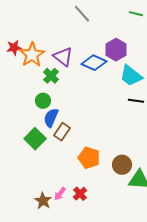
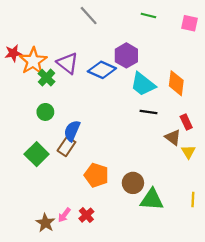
green cross: (51, 76) -> (46, 78), moved
blue semicircle: (51, 118) -> (72, 131), moved

